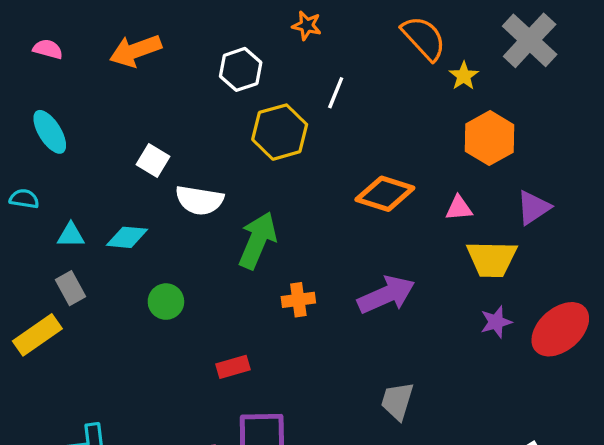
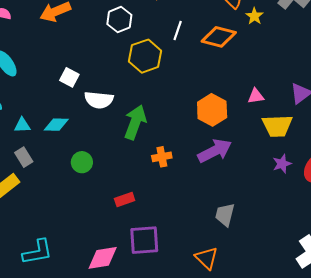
orange hexagon: (490, 138) -> (212, 110), moved
orange diamond: (385, 194) -> (219, 37), moved

